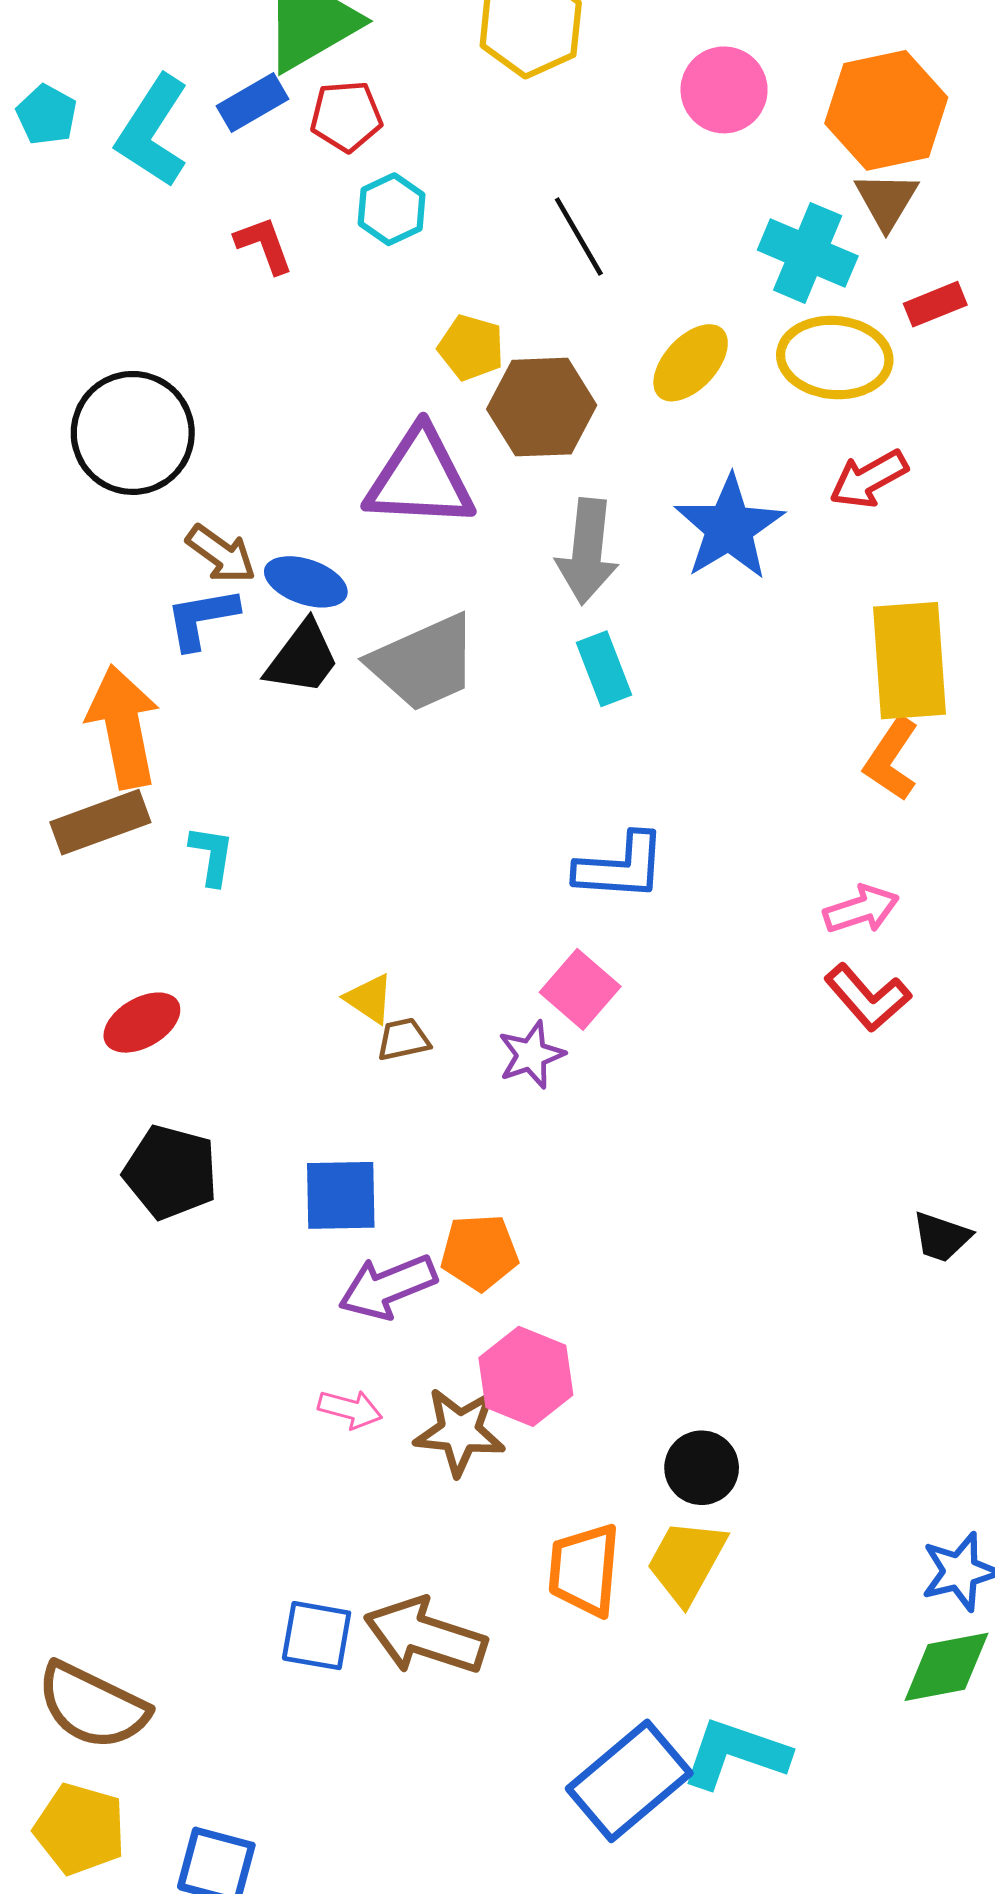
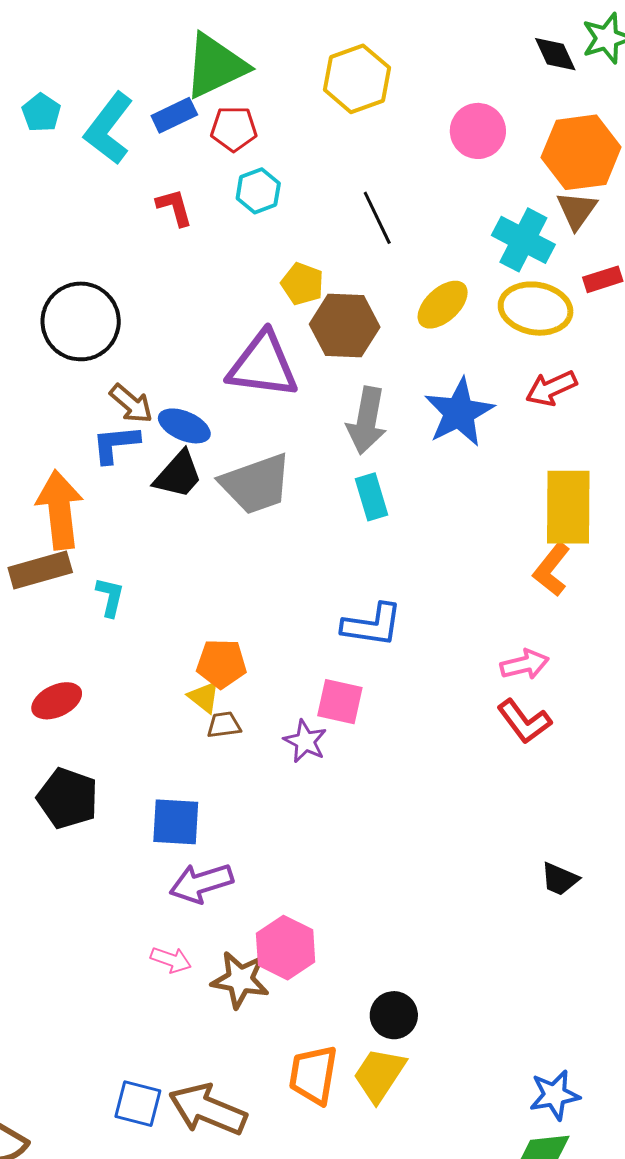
pink square: (580, 989) -> (340, 702), turned -33
purple star: (531, 1055) -> (305, 741), turned -30
orange pentagon: (479, 1252) -> (221, 664), moved

